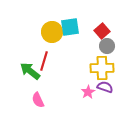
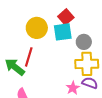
cyan square: (70, 27) -> (63, 32), moved
red square: (102, 31) -> (66, 17), moved
gray circle: (107, 46) -> (84, 42), moved

